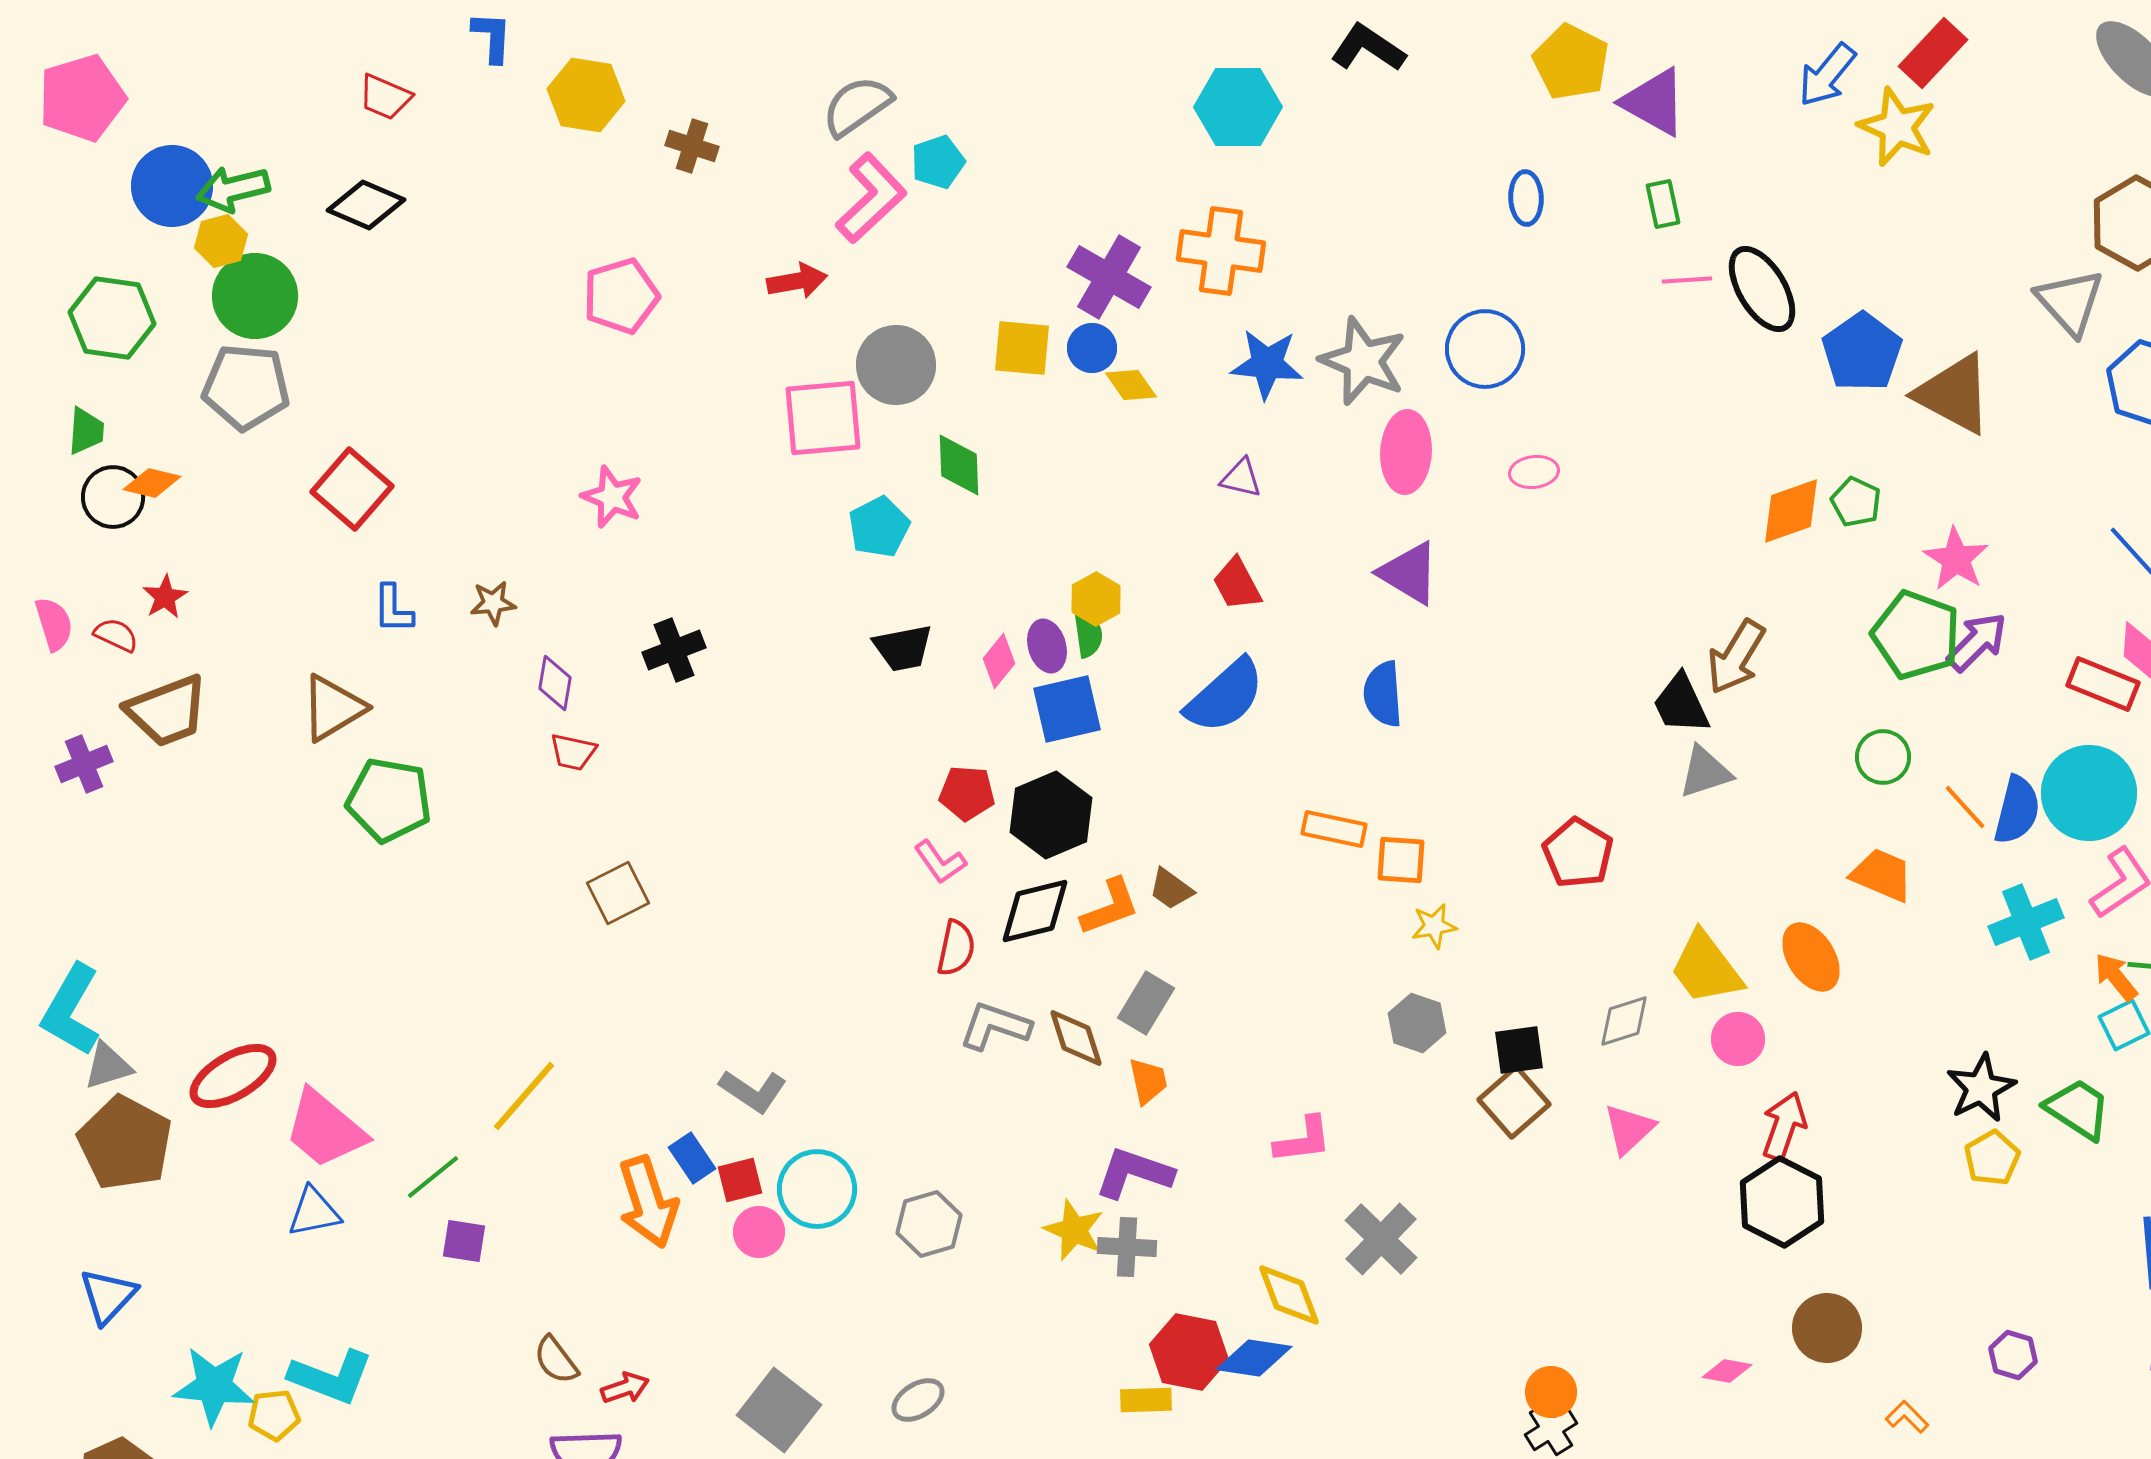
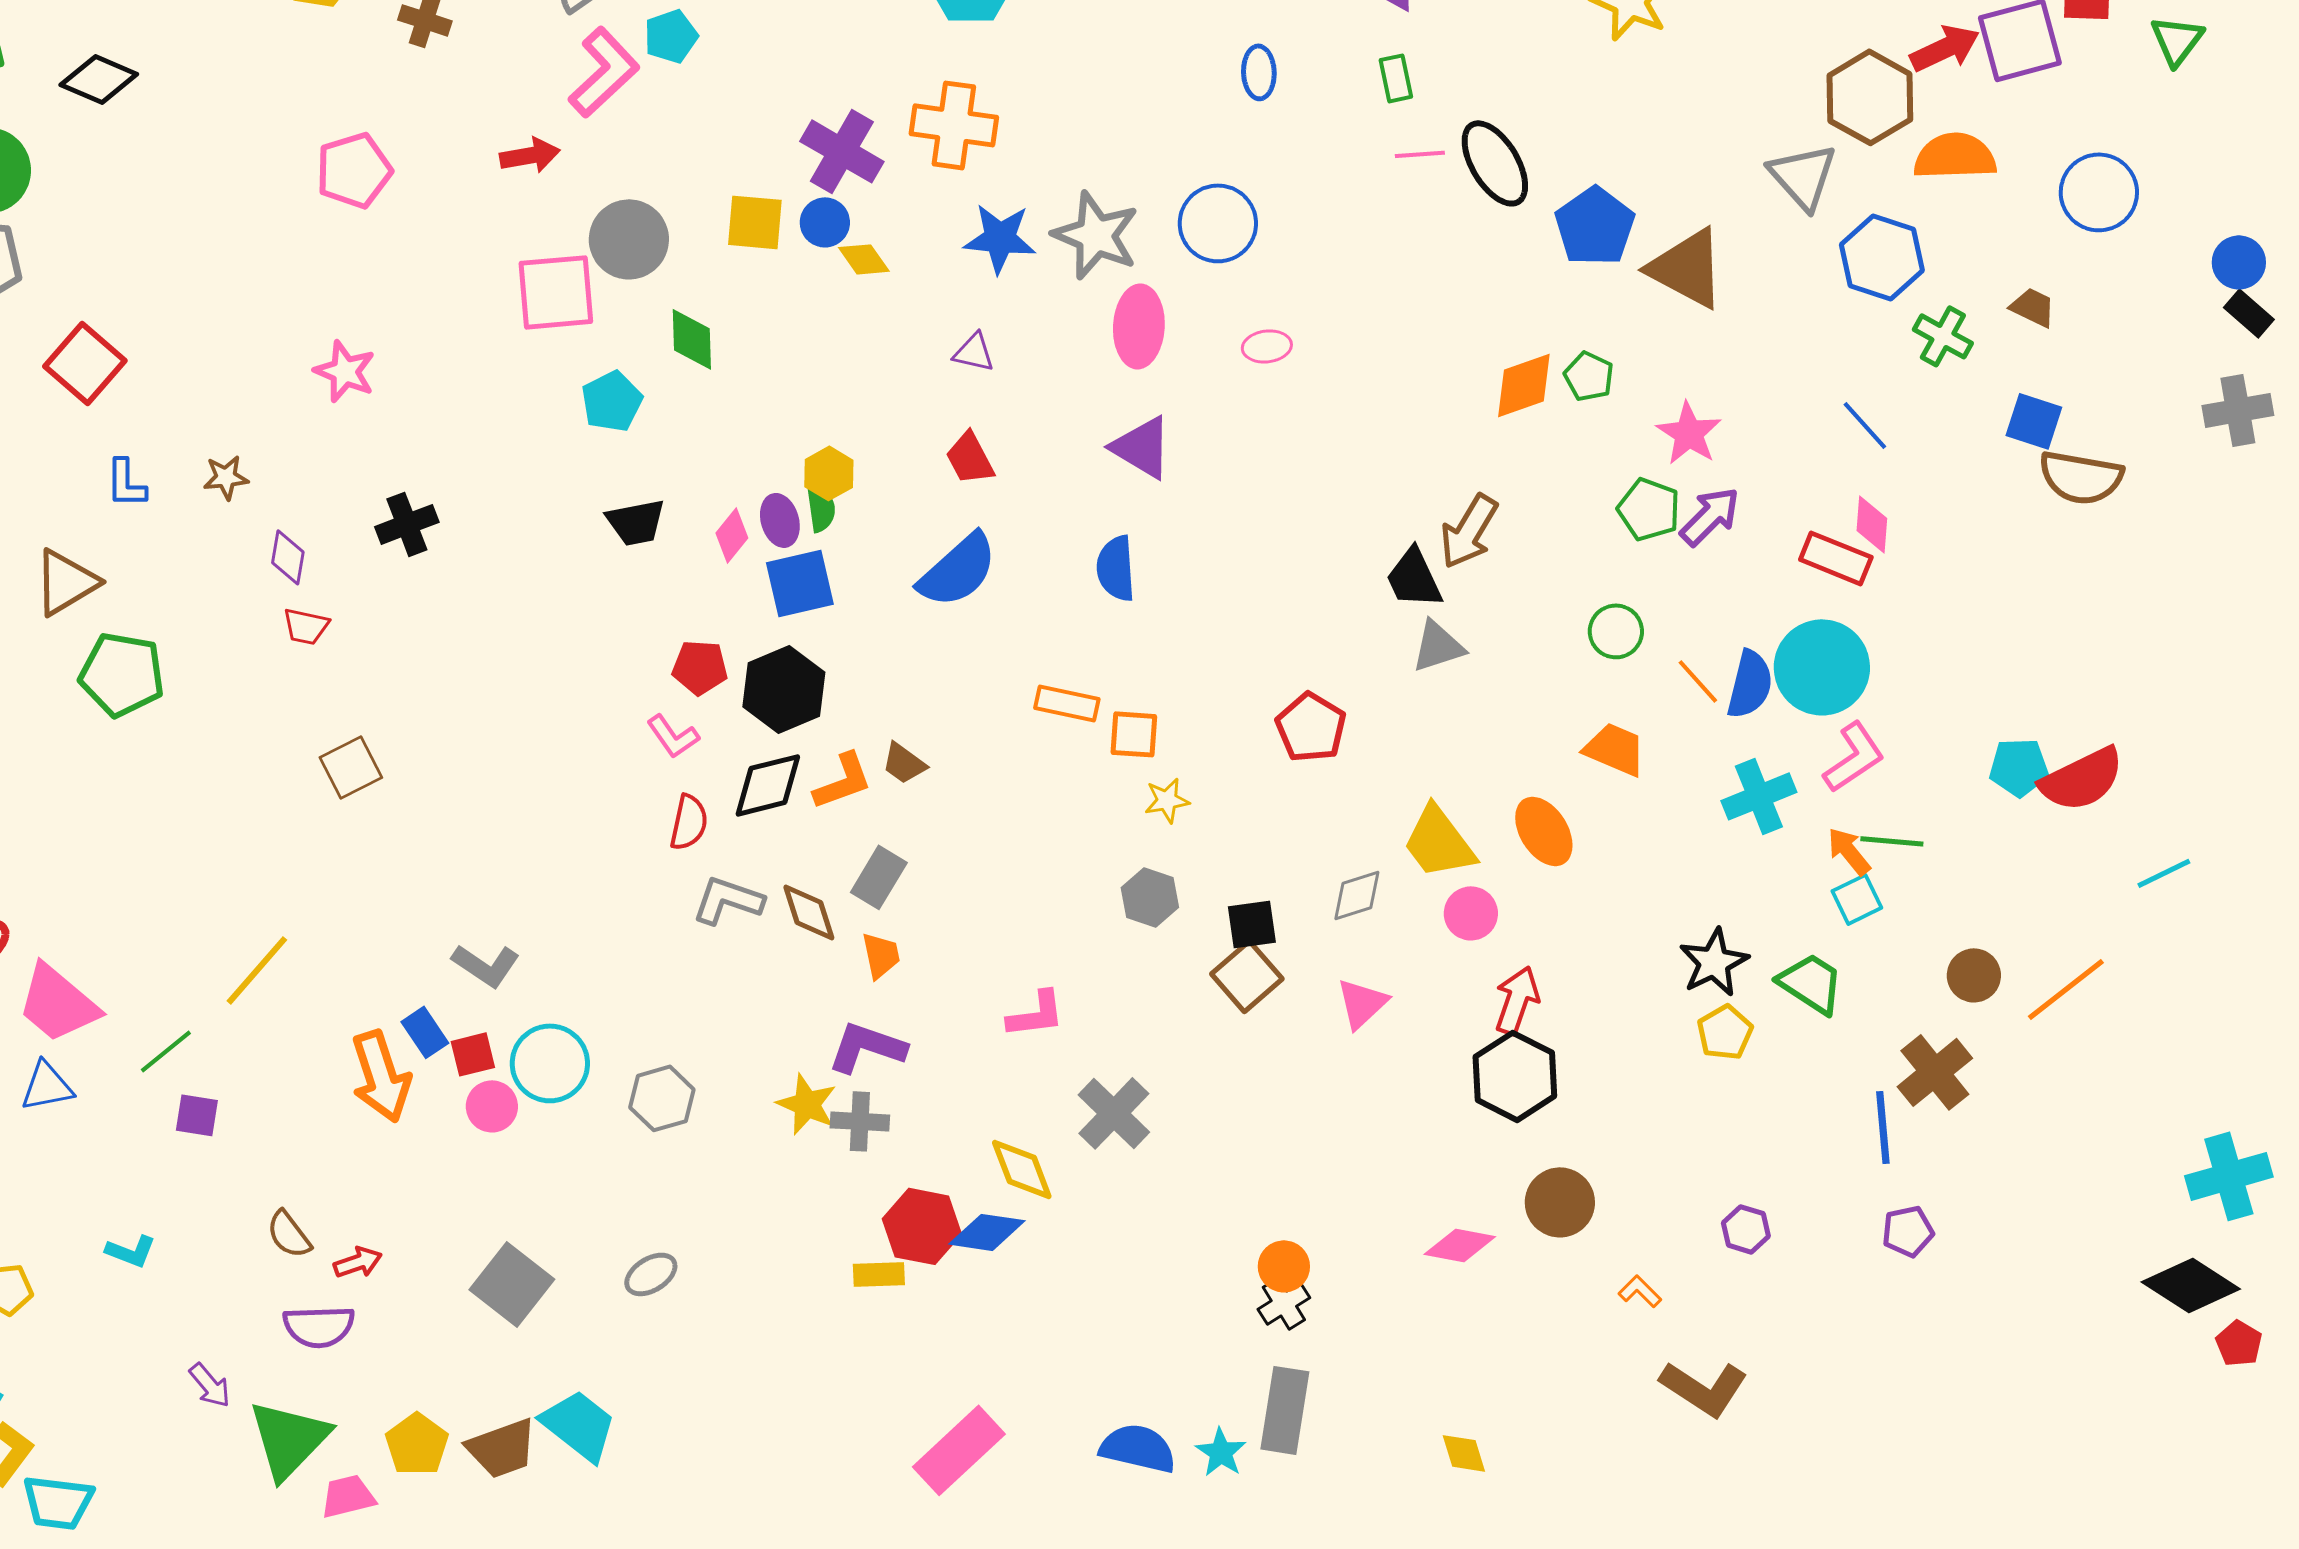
green pentagon: (1916, 635) -> (1649, 509), size x0.7
pink diamond: (1727, 1371) -> (1460, 1245), size x1.4
cyan L-shape: (331, 1377) -> (131, 1251), moved, size x0.6

